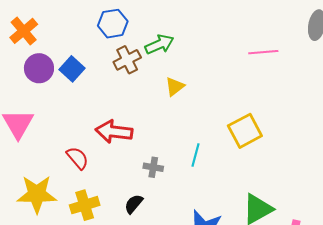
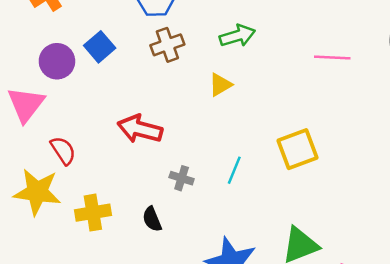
green arrow: (159, 44) -> (237, 36), moved
purple circle: (39, 68) -> (57, 61), moved
red semicircle: (77, 158) -> (63, 150), moved
black semicircle: (134, 204) -> (152, 219), turned -70

